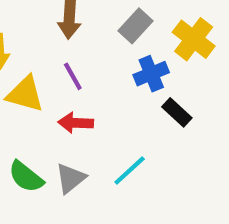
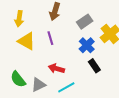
blue cross: (151, 74) -> (87, 45), turned -35
red arrow: (76, 123) -> (56, 69), moved

